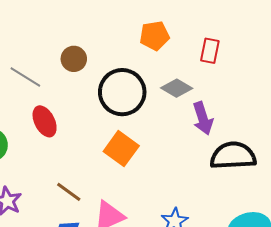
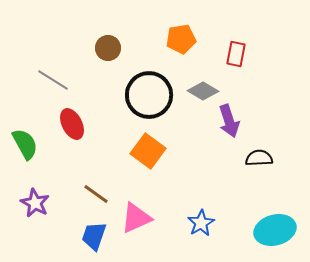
brown circle: (74, 59) -> (108, 48), moved
black semicircle: (233, 156) -> (259, 158), size x0.6

